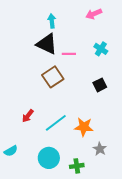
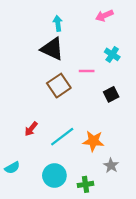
pink line: (69, 54) -> (87, 71), moved

